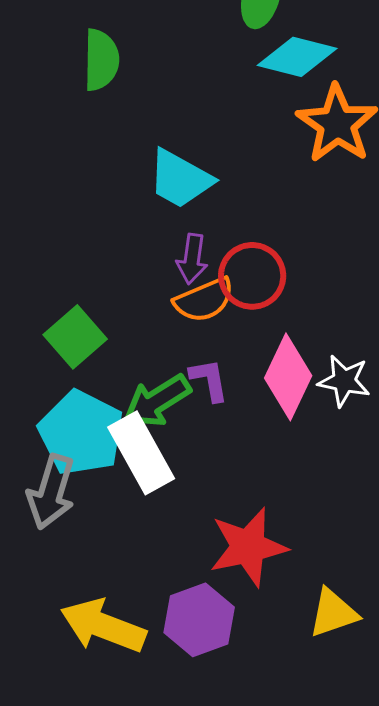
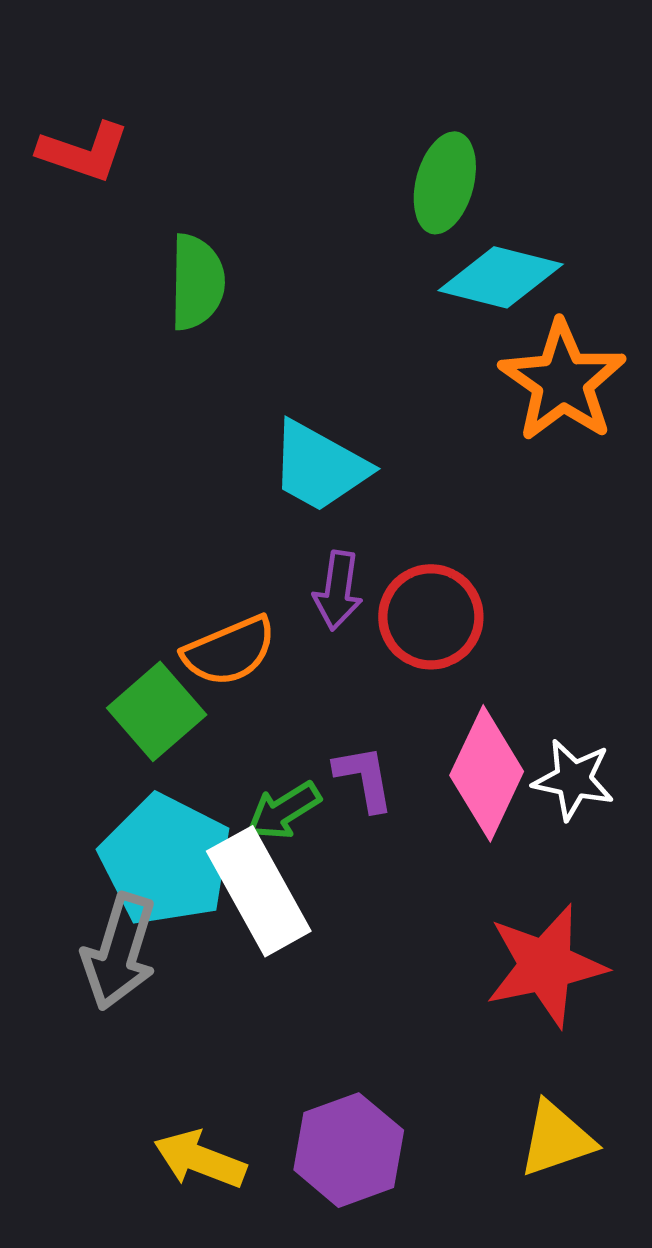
orange semicircle: (204, 300) -> (229, 651), moved
green arrow: (157, 401) -> (284, 811), size x0.7
red star: (248, 547) -> (546, 966), moved
yellow arrow: (103, 626) -> (200, 1159), size x0.7

